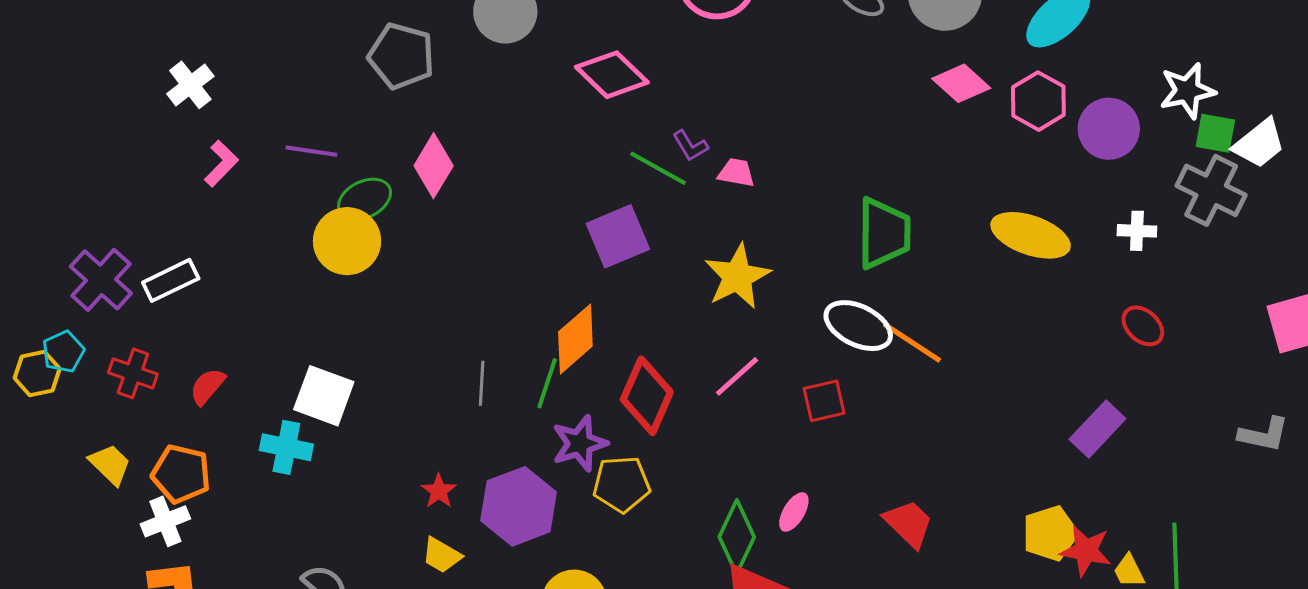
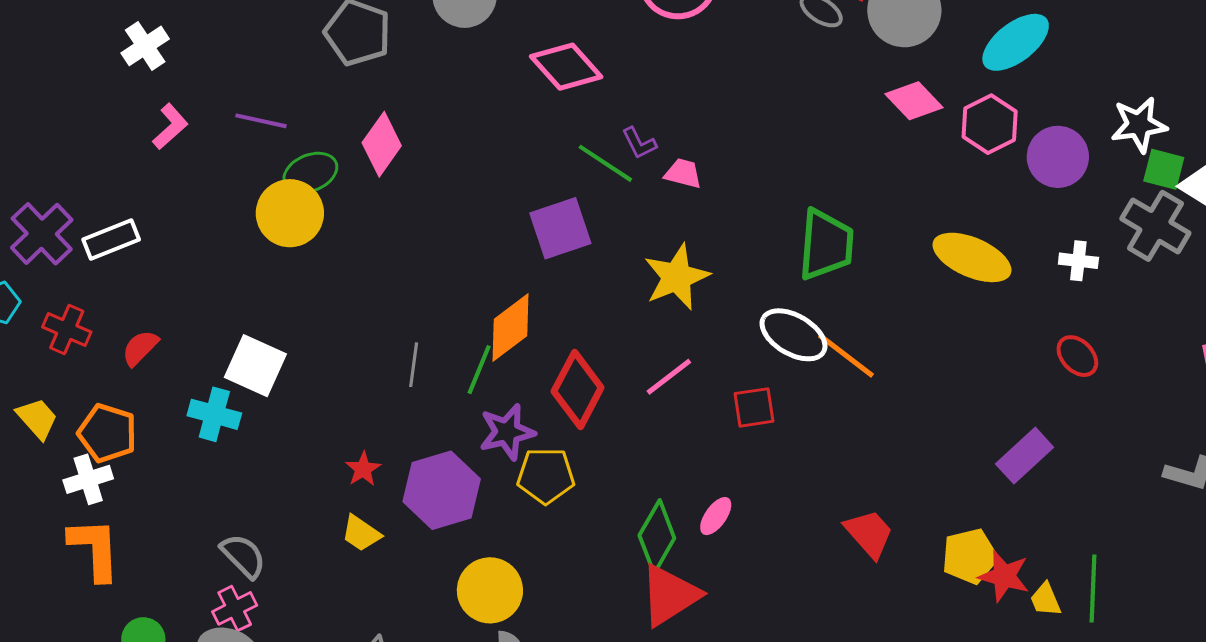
red trapezoid: (909, 524) -> (869, 533), moved

